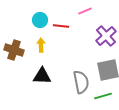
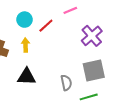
red line: (61, 26) -> (46, 26), turned -49
gray semicircle: (81, 82) -> (66, 83), size x0.7

